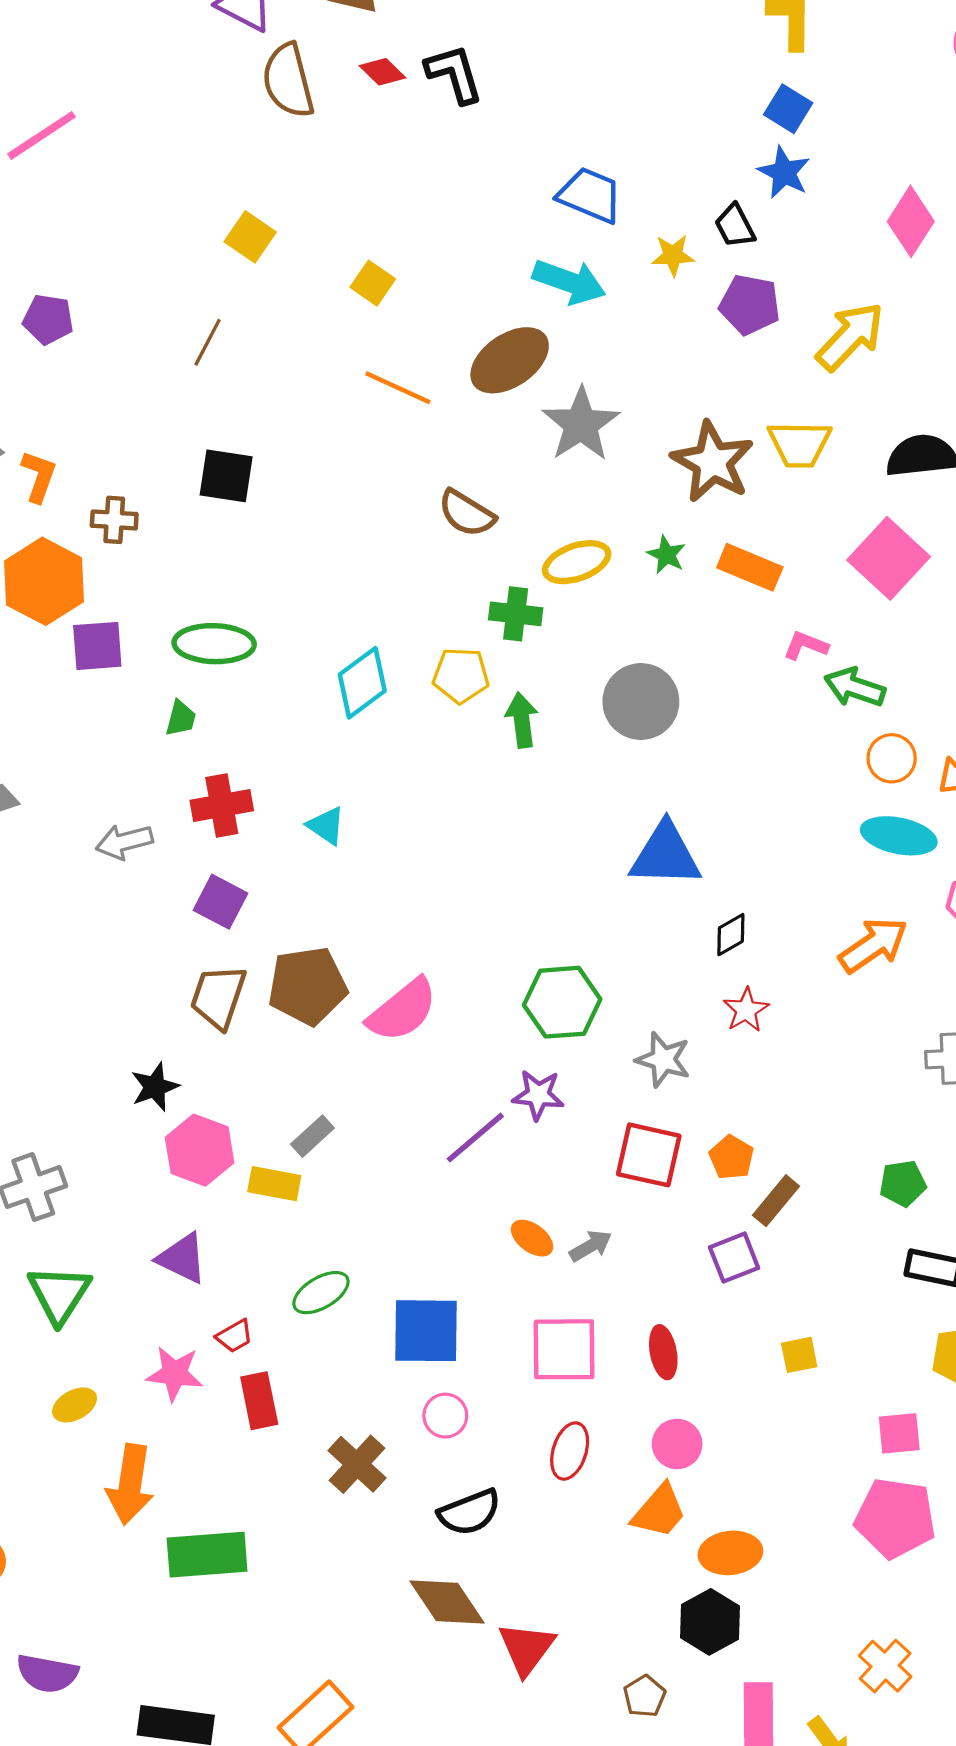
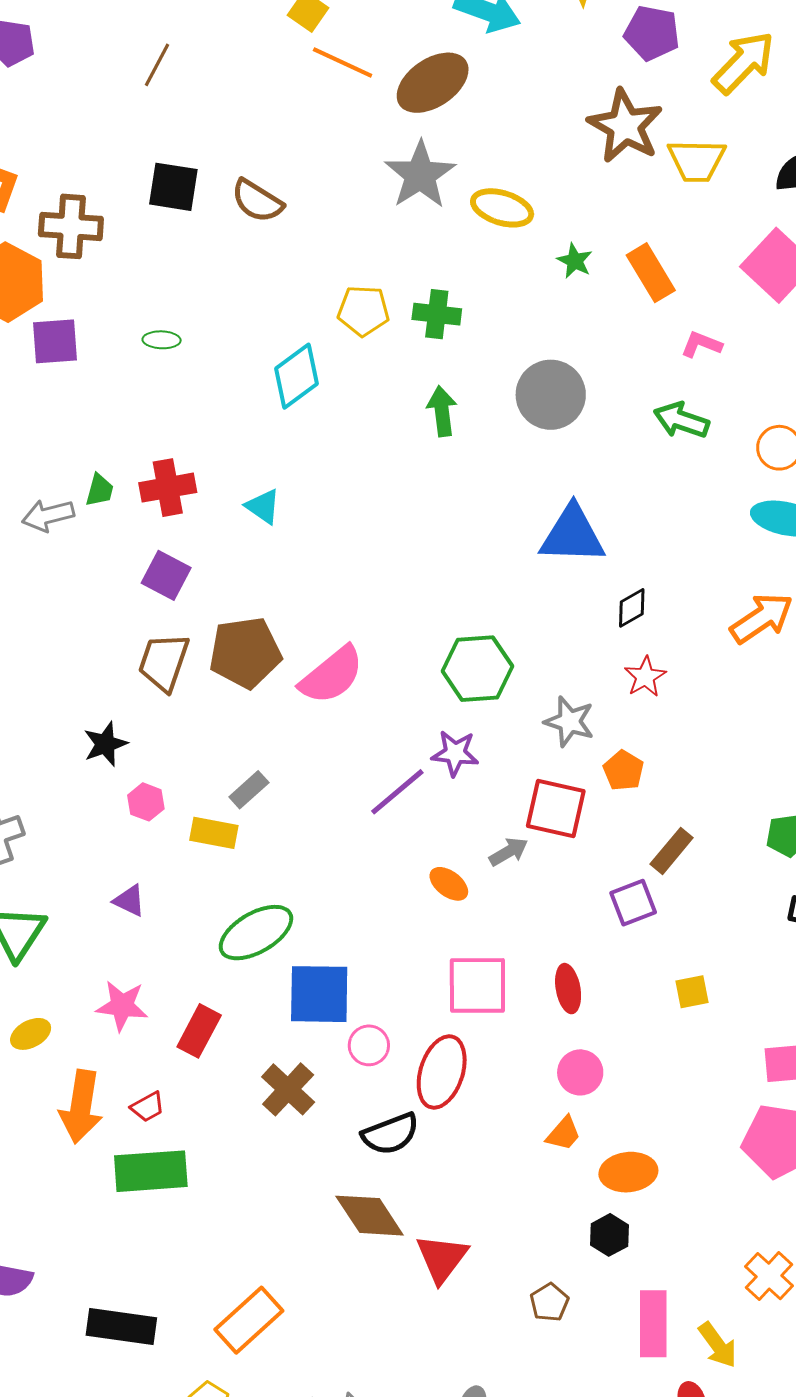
orange line: (398, 388) -> (343, 63), moved
gray star: (581, 424) -> (420, 175), moved
brown star: (713, 462) -> (625, 126), moved
brown semicircle: (467, 513) -> (257, 201), moved
brown cross: (114, 520) -> (71, 226), size x1.5
yellow ellipse: (577, 562) -> (502, 208), moved, turned 36
orange rectangle: (750, 567) -> (651, 273), turned 36
green ellipse: (214, 644) -> (162, 340), size x0.5
yellow pentagon: (461, 675) -> (363, 311), moved
green arrow: (855, 687) -> (681, 420), moved
green trapezoid: (181, 718) -> (100, 490), moved
gray arrow: (124, 842) -> (48, 515), moved
pink hexagon: (200, 1150) -> (146, 802), size x0.6
orange pentagon: (732, 1157) -> (623, 770), moved
gray arrow: (591, 1246) -> (509, 852), moved
purple triangle: (182, 1258) -> (129, 901), size x0.7
green ellipse: (321, 1293) -> (256, 933), size x1.4
blue square: (426, 1331) -> (319, 994), moved
red trapezoid: (235, 1336) -> (148, 1107), moved
red rectangle: (259, 1401) -> (199, 1031), turned 39
red ellipse: (570, 1451) -> (442, 1072), moved, size x1.4
orange trapezoid: (659, 1511) -> (564, 1134), size x0.7
black hexagon: (710, 1622) -> (609, 1235), size x0.7

